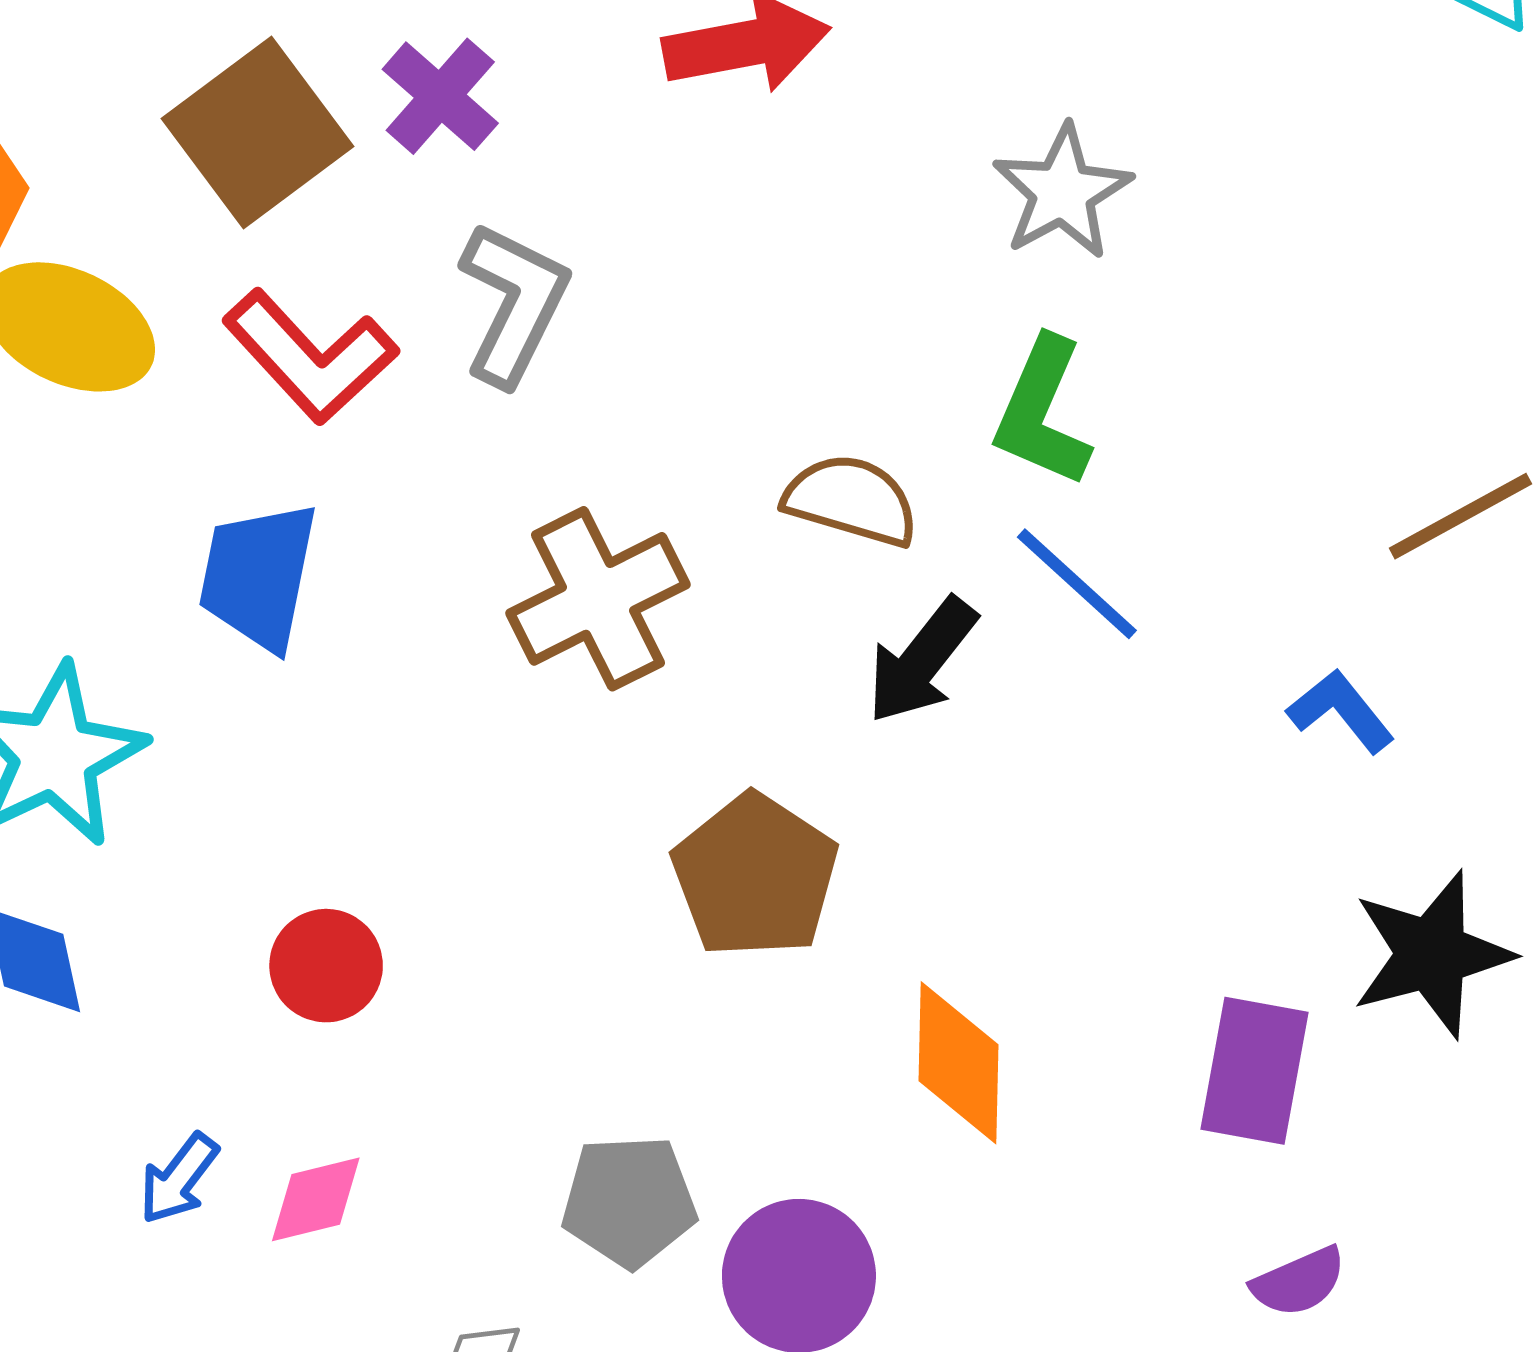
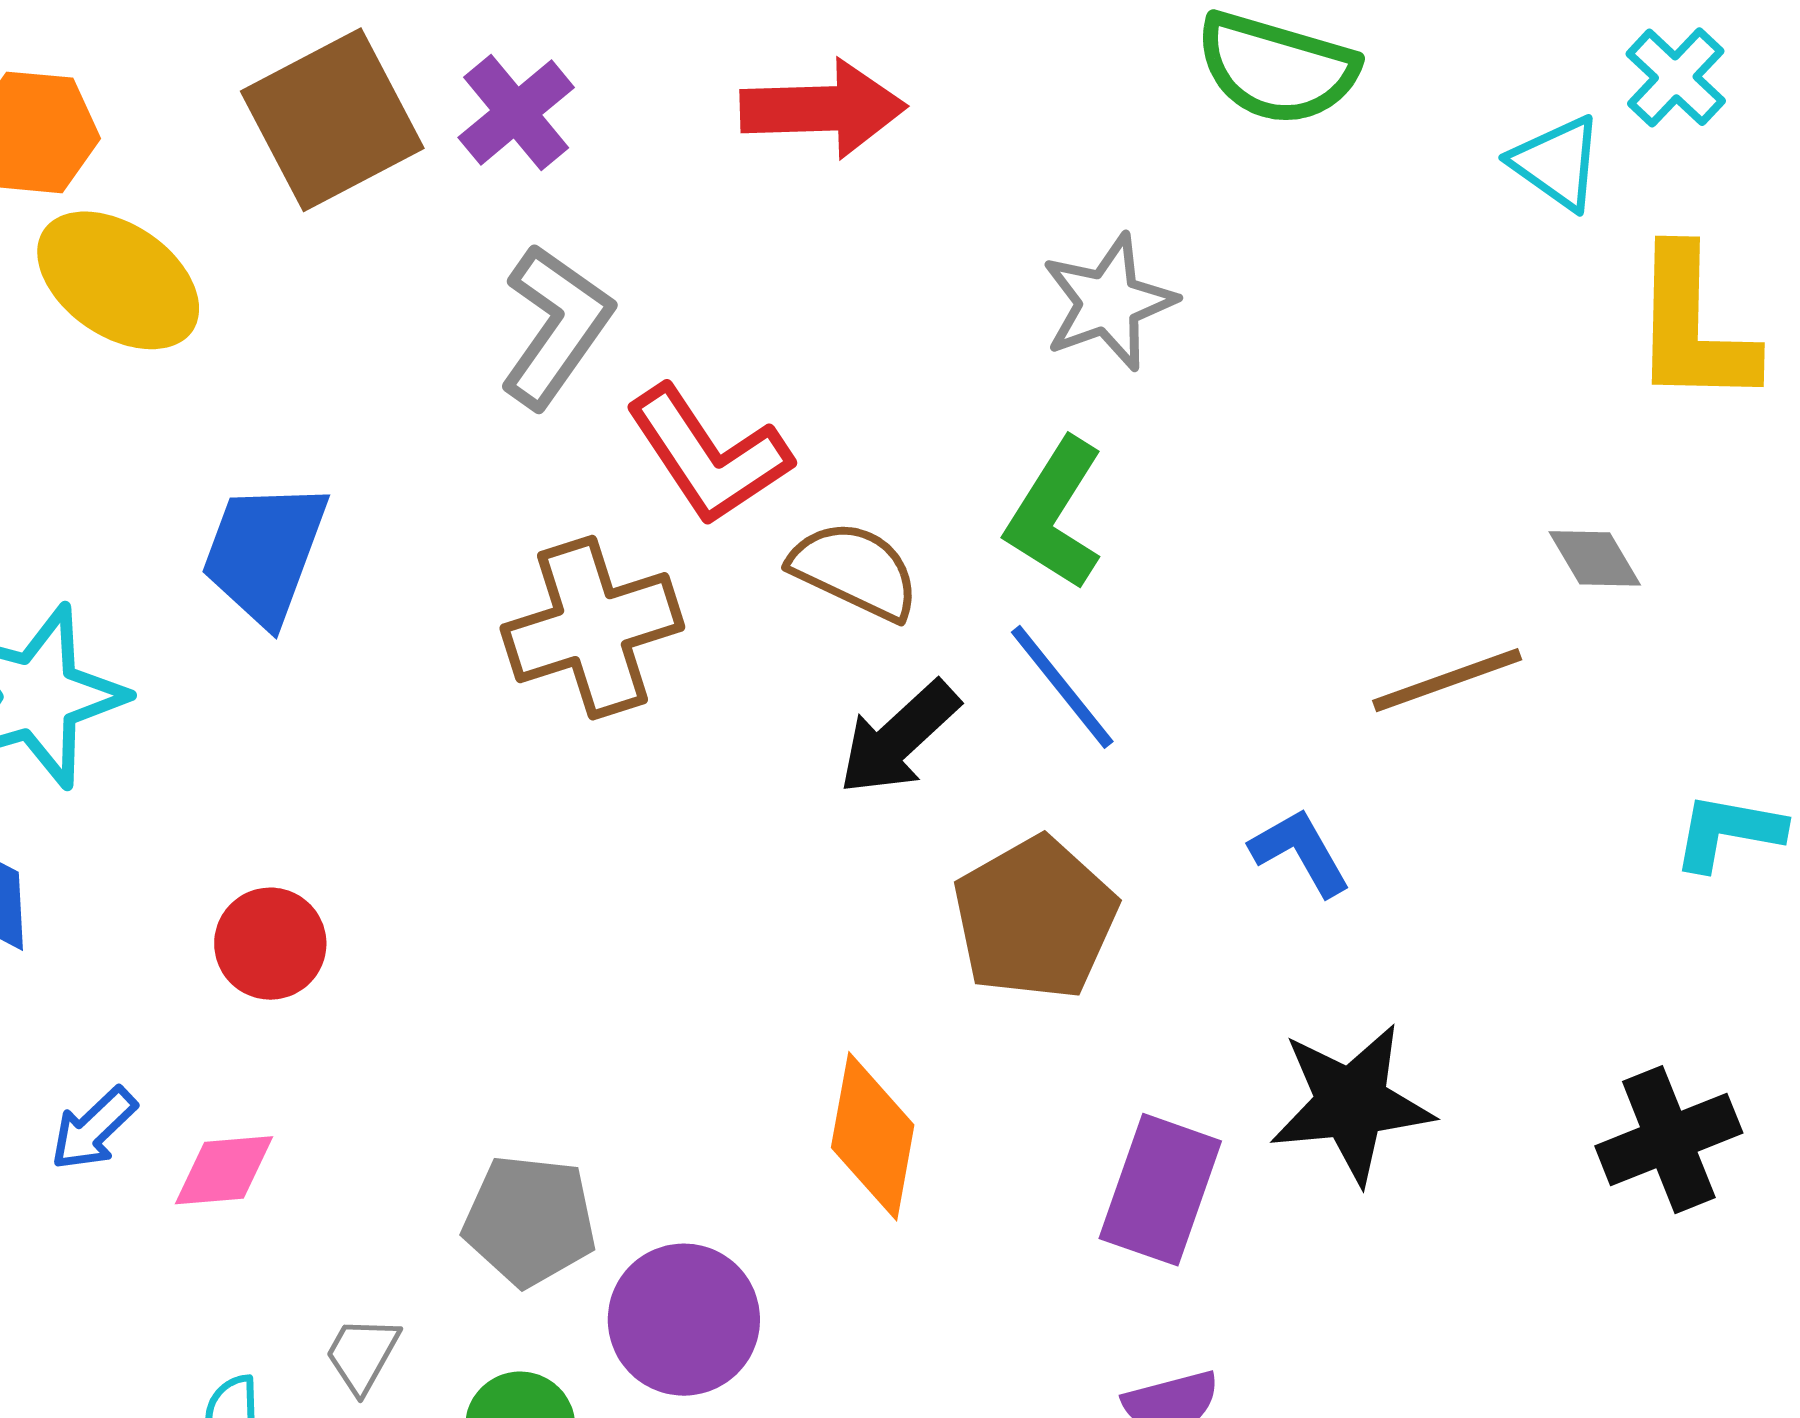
red L-shape: (310, 357) -> (708, 455), moved
brown pentagon: (755, 876) -> (1035, 918), moved

